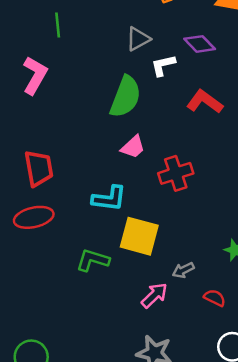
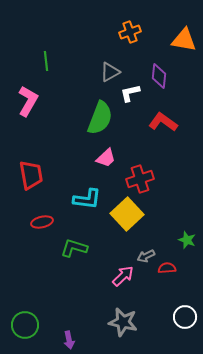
purple diamond: (200, 44) -> (159, 76), turned 50
red ellipse: (34, 217) -> (42, 222), moved, size x0.7
yellow square: (139, 236) -> (127, 214), moved, turned 32
red semicircle: (215, 298) -> (167, 268), moved, turned -30

